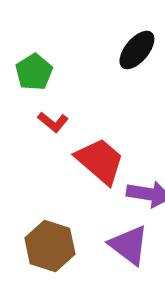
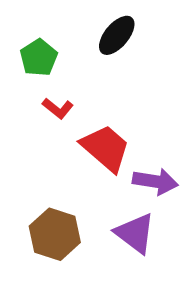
black ellipse: (137, 50) -> (117, 35), moved

